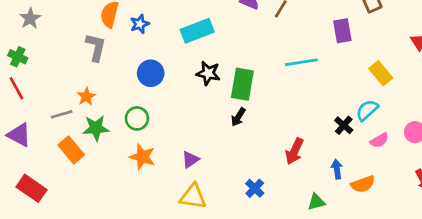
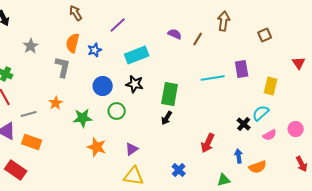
gray star: (30, 18) -> (31, 46), moved
purple rectangle: (342, 31) -> (242, 69), moved
black star: (208, 73) -> (135, 84), moved
yellow rectangle: (381, 73) -> (271, 86), turned 54
gray line: (62, 114) -> (29, 114), moved
green circle: (137, 118) -> (117, 111), moved
green star: (96, 128) -> (83, 118), moved
orange rectangle: (71, 150) -> (32, 142), moved, turned -30

